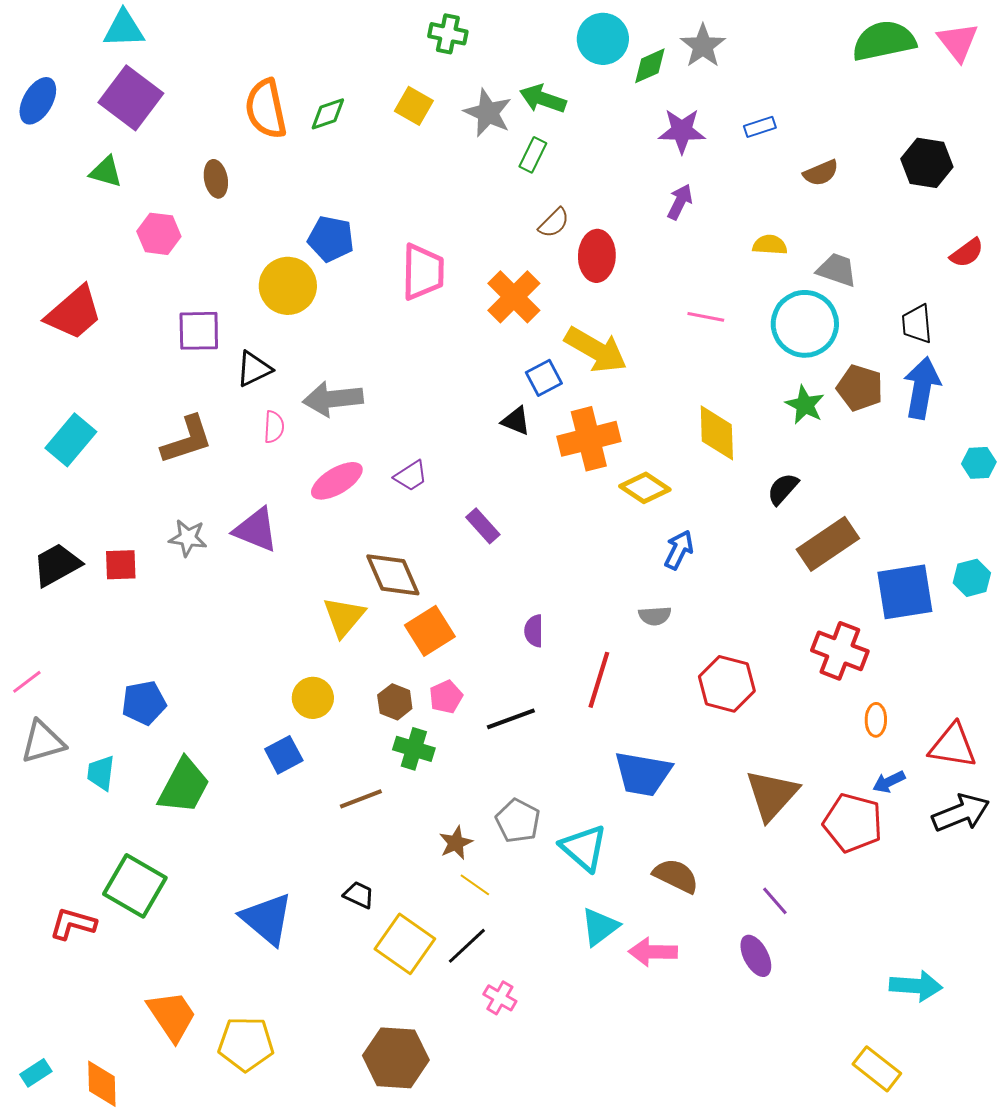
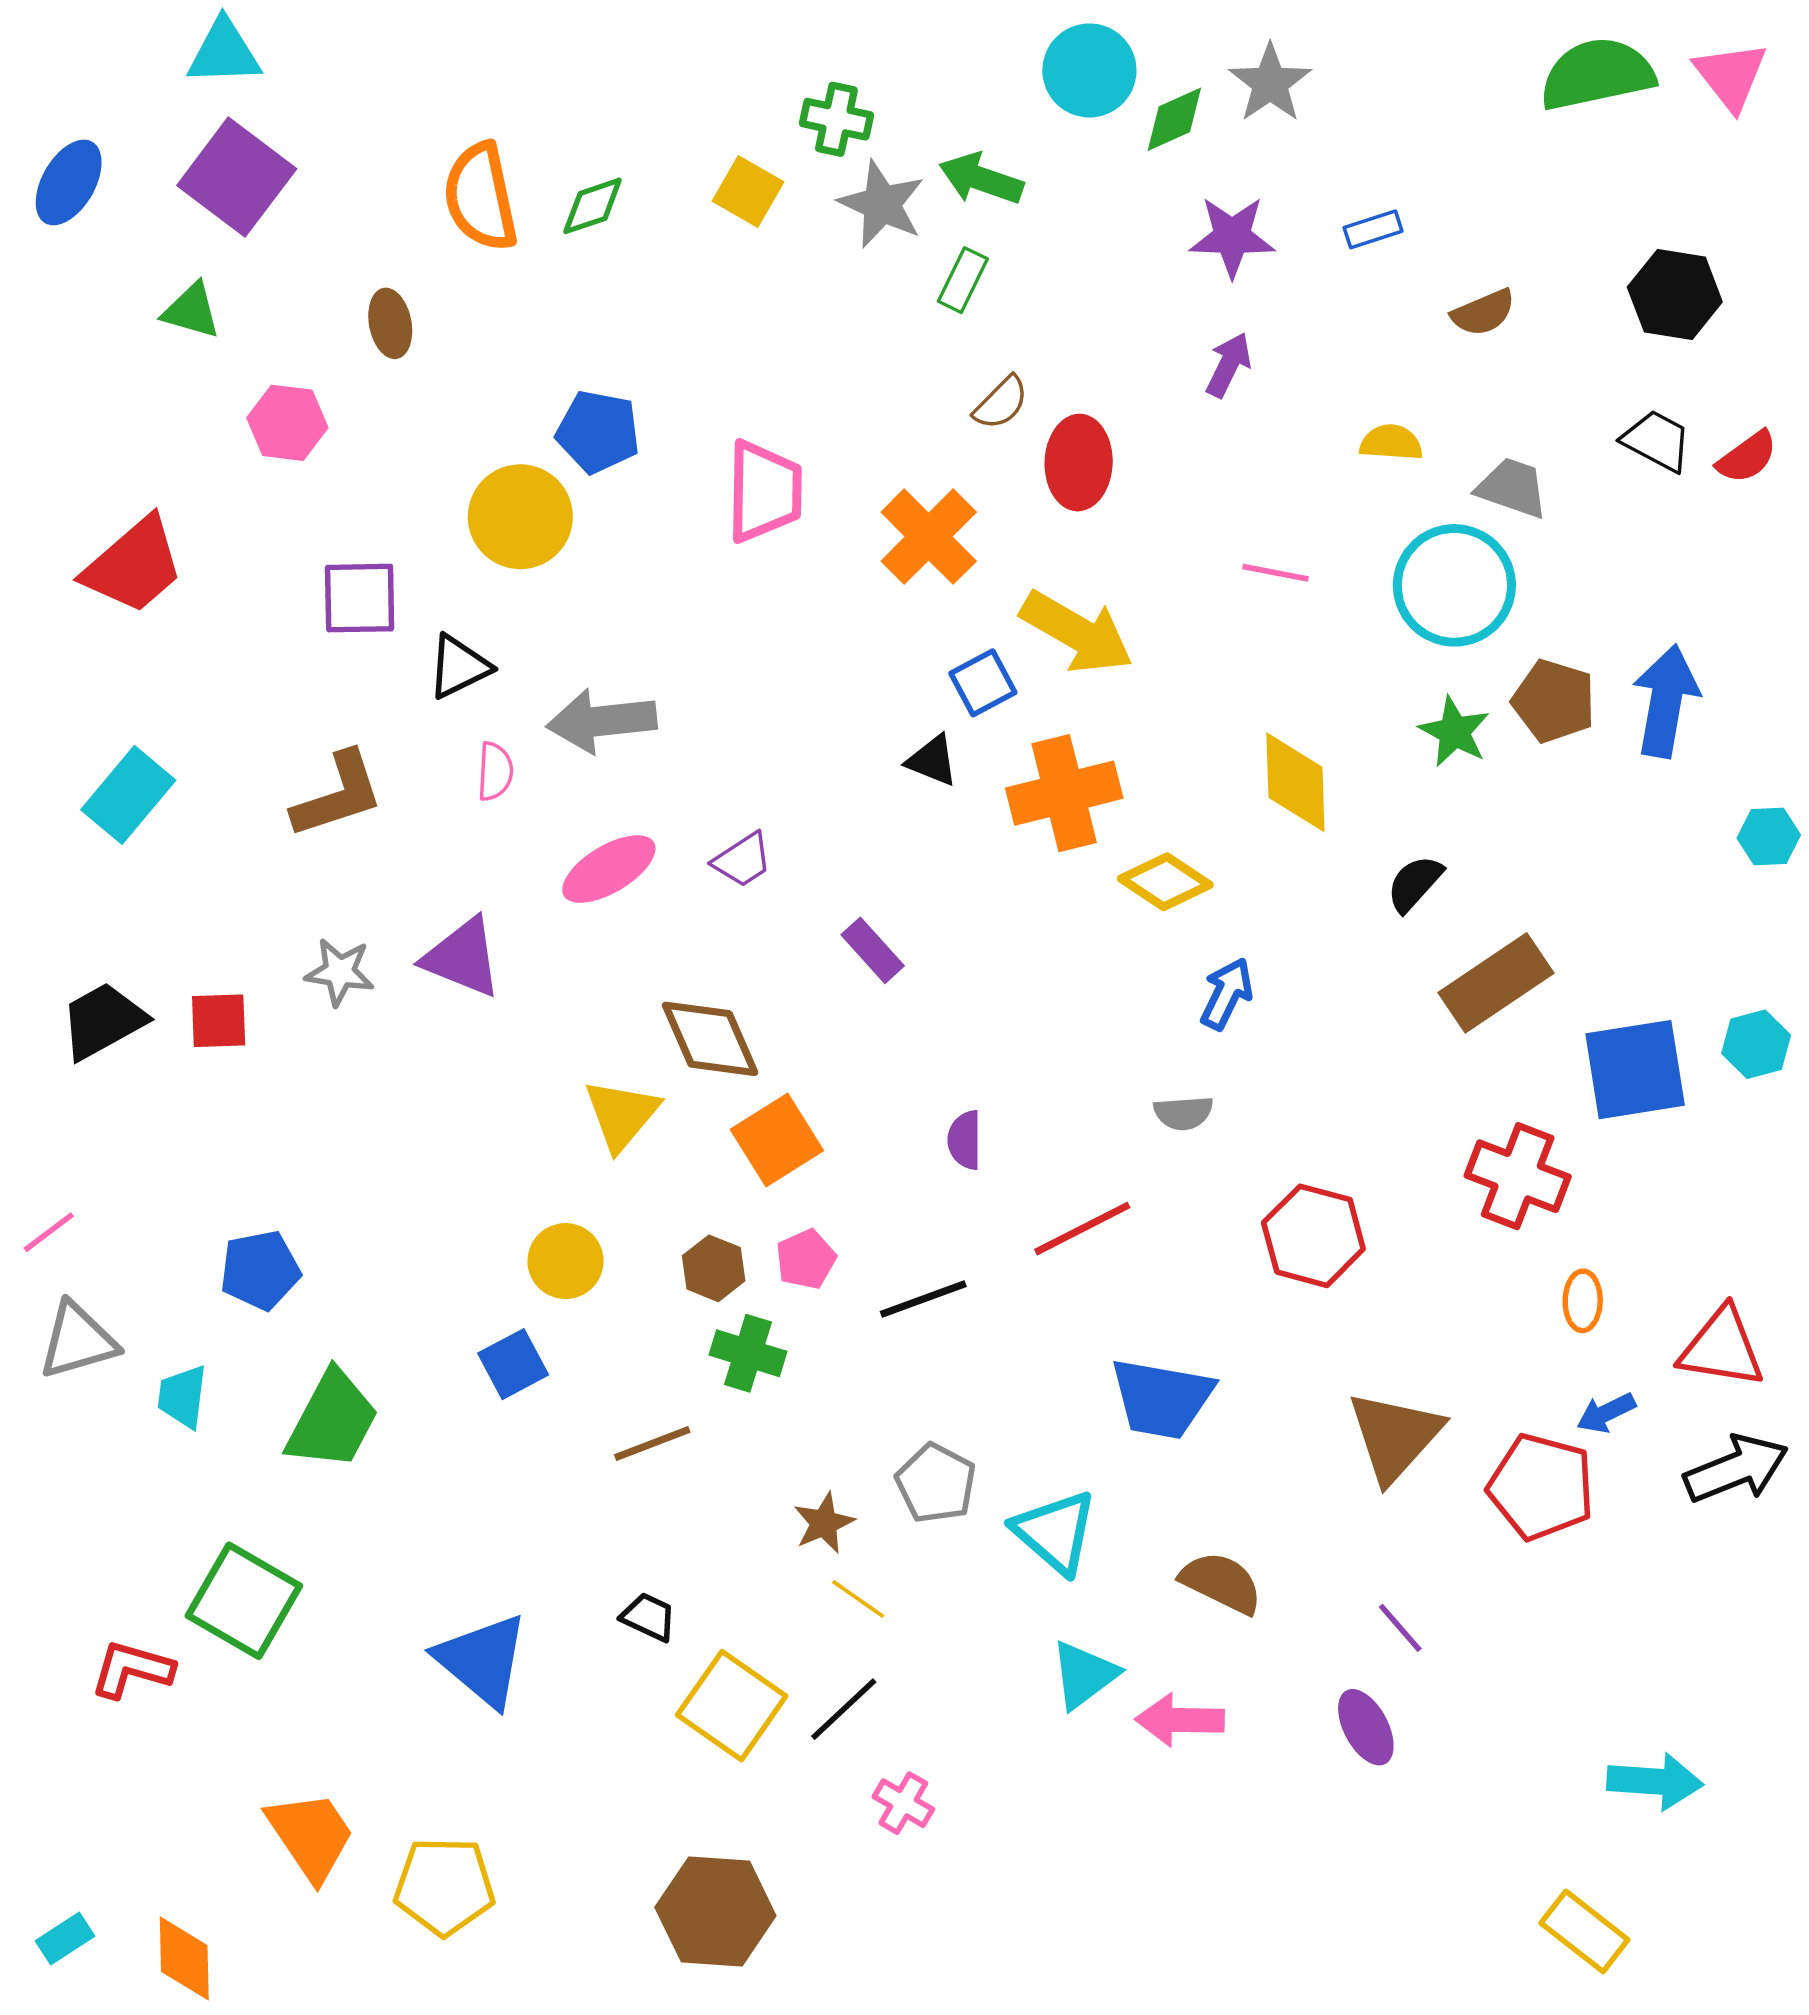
green cross: (448, 34) -> (836, 119), moved
black trapezoid: (917, 324) -> (1657, 441), moved, turned 123
red line: (599, 680) -> (1082, 1229), turned 46

